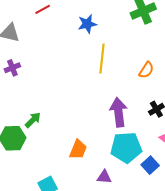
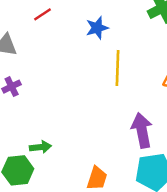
green arrow: (33, 120) -> (40, 147), turned 42

